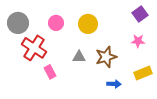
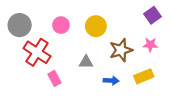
brown star: (106, 57) -> (121, 50), moved
yellow rectangle: (143, 73) -> (144, 76), moved
blue arrow: (114, 84) -> (111, 81), moved

